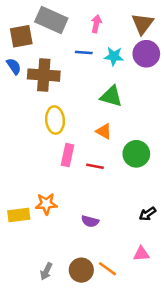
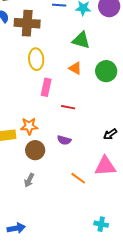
green circle: (136, 154) -> (106, 71), moved
red line: (95, 166) -> (68, 107), moved
pink triangle: (141, 254) -> (105, 166), size x1.6
brown circle: (81, 270) -> (35, 150), moved

